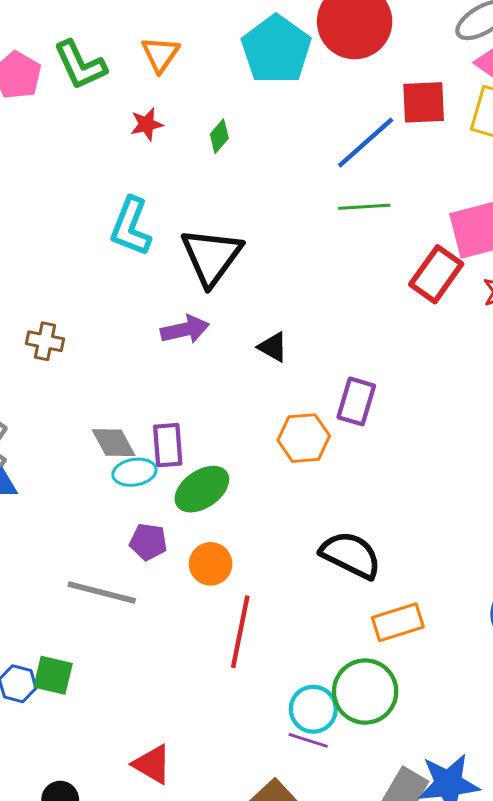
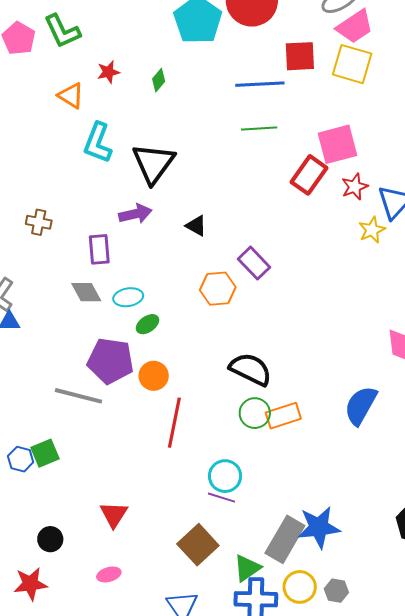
orange triangle: (160, 54) -> (71, 96), moved, turned -32
blue line: (366, 143) -> (260, 84), turned 39
purple rectangle: (356, 401) -> (254, 263), turned -60
purple rectangle: (168, 445) -> (99, 249), moved
cyan ellipse: (134, 472) -> (128, 297), moved
green ellipse: (202, 489) -> (147, 324), size x0.6
purple pentagon: (148, 542) -> (111, 361), size x1.8
green square: (53, 675) -> (45, 453), turned -36
green circle: (365, 692) -> (255, 413), moved, size x0.7
red triangle: (152, 764) -> (114, 514), turned 32

